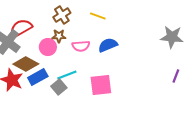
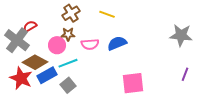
red semicircle: (21, 28) -> (30, 26), size x0.6
cyan line: (67, 75) -> (68, 63), moved
pink square: (101, 85) -> (133, 83), moved

